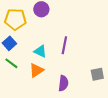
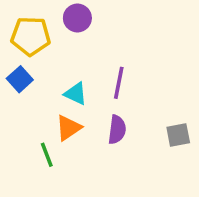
green line: (11, 63) -> (47, 155), moved, turned 32
purple semicircle: (63, 83) -> (117, 130), moved

